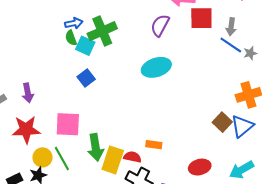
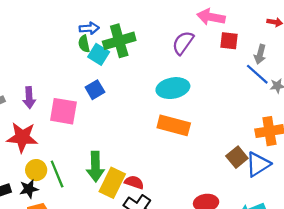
red square: (201, 18) -> (229, 41), size x0.7
pink square: (68, 124) -> (63, 111), moved
orange rectangle: (154, 145) -> (174, 125), moved, size x1.8

